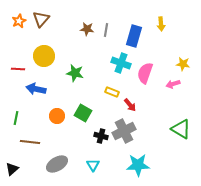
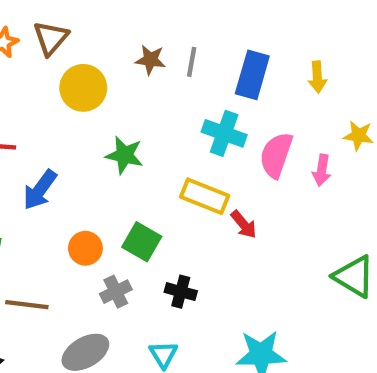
yellow arrow: (161, 24) -> (317, 77), moved
yellow circle: (44, 56) -> (83, 88), moved
pink arrow: (173, 84) -> (322, 170), moved, turned -64
blue arrow: (36, 89) -> (40, 190), turned -66
yellow rectangle: (112, 92) -> (205, 196), size x1.5
gray cross: (124, 131) -> (116, 292), moved, size x0.6

